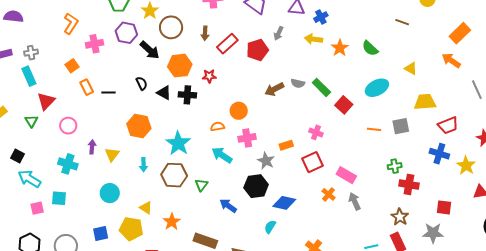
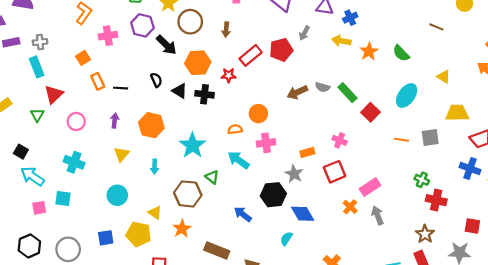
red rectangle: (227, 44) -> (251, 55), moved
cyan ellipse: (377, 88) -> (407, 95), turned -30
purple arrow: (92, 147) -> (115, 121), moved
gray star: (266, 161) -> (294, 174), moved
green cross: (395, 166) -> (422, 180), turned 32
brown hexagon: (174, 175) -> (188, 194), moved
pink rectangle: (346, 175) -> (370, 187), turned -66
green triangle: (201, 185) -> (212, 177), moved, turned -32
blue diamond: (284, 203) -> (303, 214), turned 45

